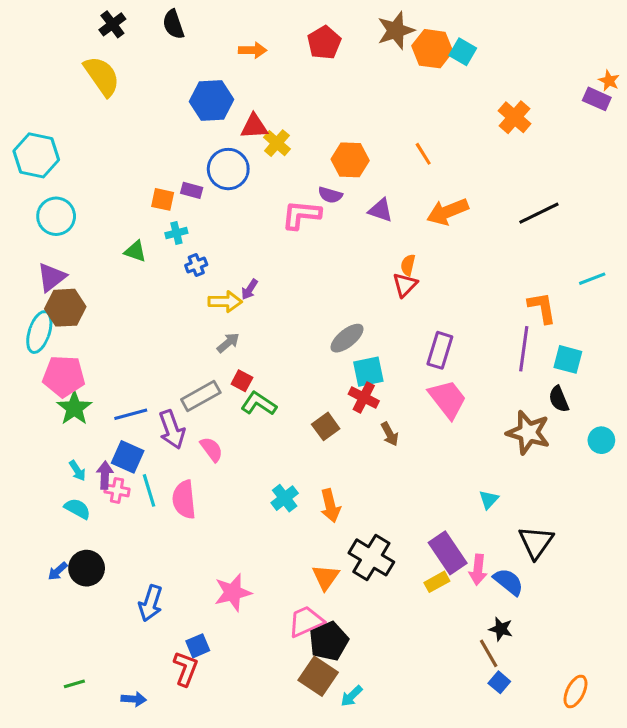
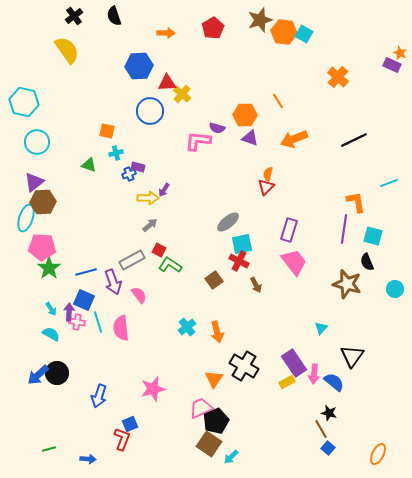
orange hexagon: (350, 160) -> (245, 115), moved
purple rectangle: (192, 190) -> (138, 167), moved
blue arrow: (58, 571) -> (38, 375), size x1.6

